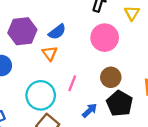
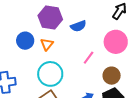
orange triangle: (50, 53) -> (47, 44), moved
pink line: (72, 83) -> (89, 58), moved

